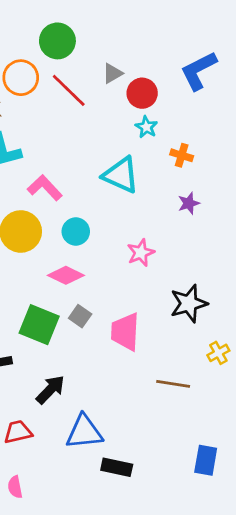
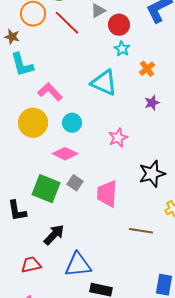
orange cross: (182, 155) -> (147, 69), turned 35

